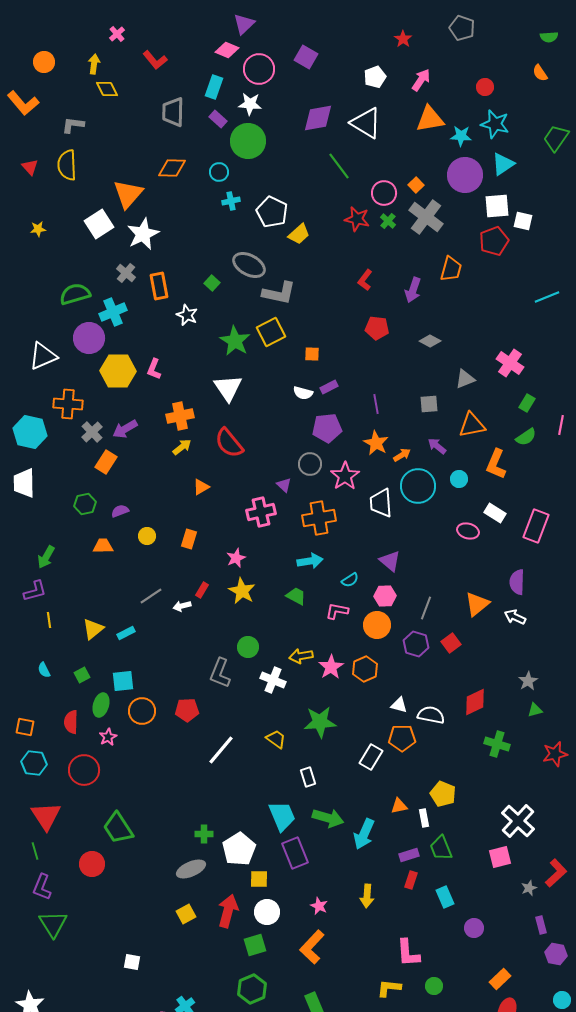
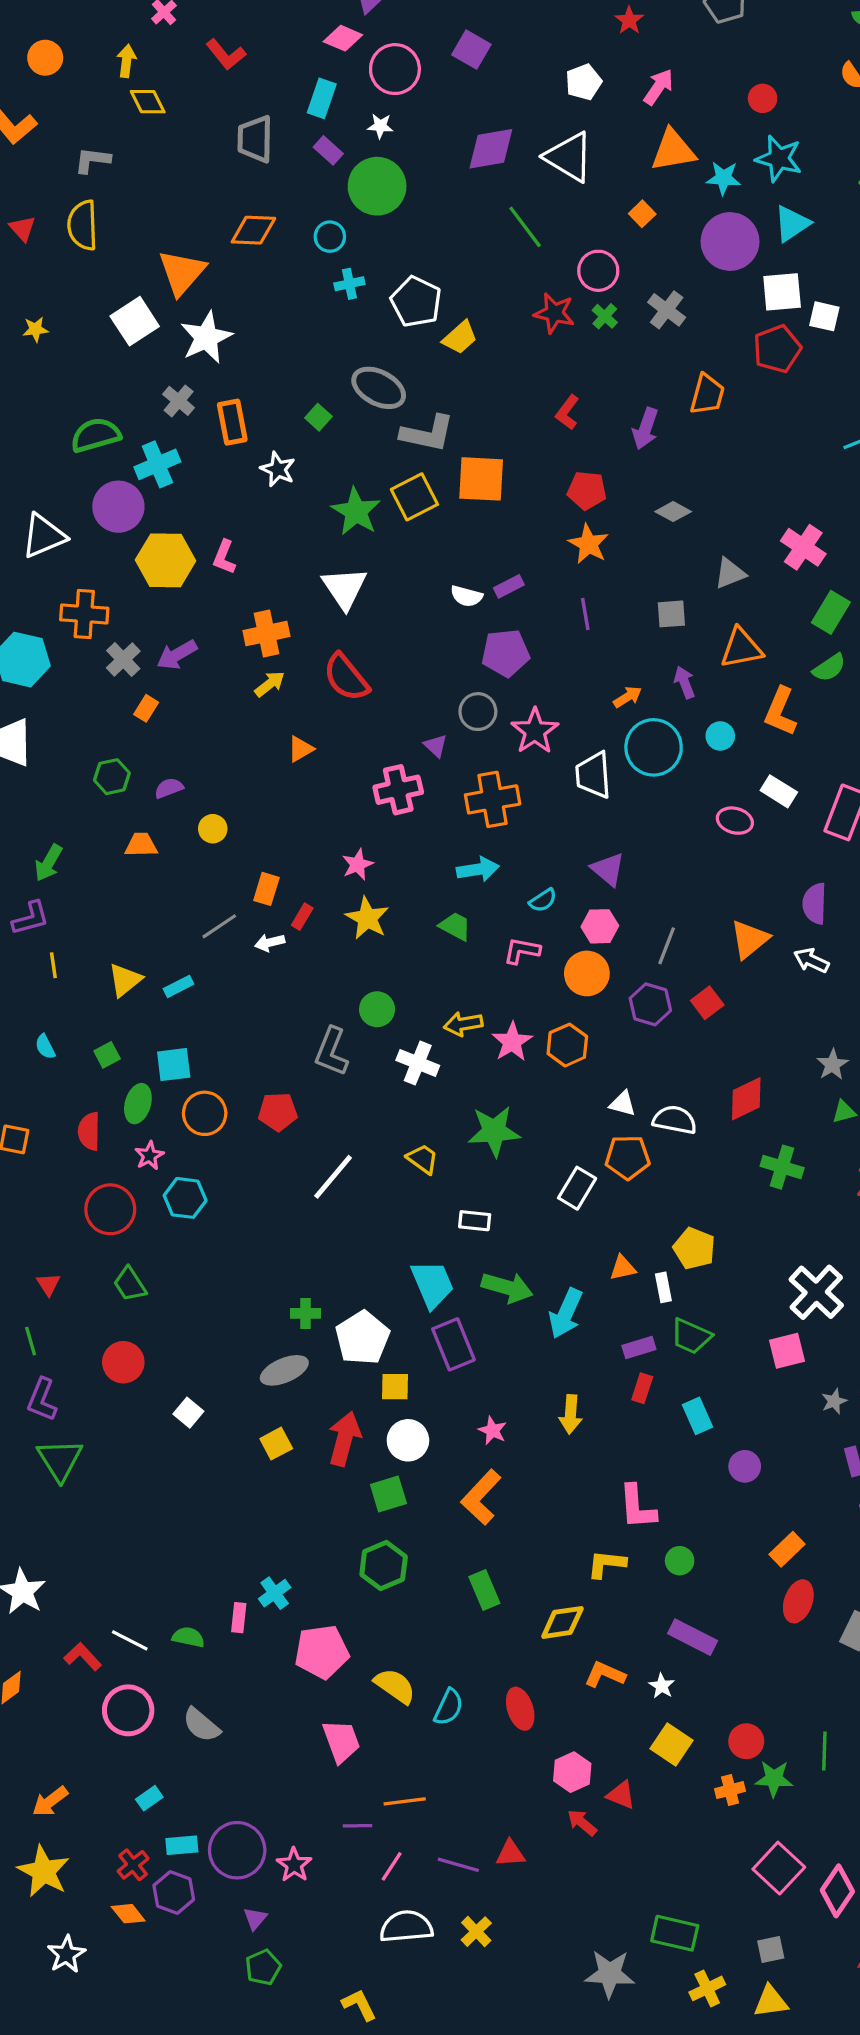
white star: (250, 104) -> (380, 126), size x0.7
orange square: (416, 185) -> (642, 214), moved
gray cross: (426, 217) -> (667, 310), size x0.7
orange square: (312, 354) -> (481, 479), moved, size x2.0
green rectangle: (527, 403) -> (831, 612), size x1.4
orange star: (376, 443) -> (588, 544), moved
purple arrow: (437, 446) -> (684, 682), turned 30
orange rectangle: (106, 462) -> (146, 708), size x0.7
orange rectangle: (189, 539) -> (266, 889), moved
cyan hexagon: (34, 763) -> (185, 1198), moved
white rectangle: (308, 777) -> (475, 1221), turned -66
red triangle: (46, 816) -> (48, 1284), size x0.5
green trapezoid: (118, 828) -> (130, 1284), moved, size x0.7
green trapezoid: (441, 848) -> (691, 1336), turned -44
white square: (132, 962) -> (188, 1413), moved, turned 30

